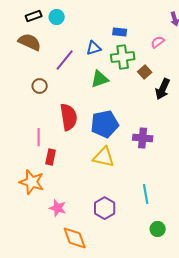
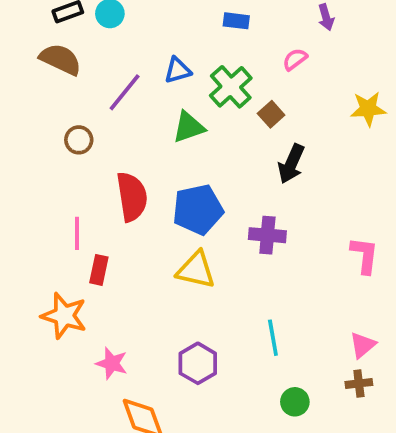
blue rectangle: (120, 32) -> (236, 21), moved
green cross: (123, 57) -> (231, 87), turned -35
black arrow: (163, 89) -> (291, 164), moved

